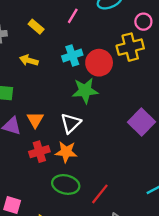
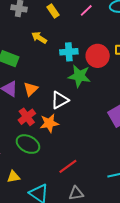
cyan cross: (72, 55) -> (69, 52), moved
red cross: (39, 152) -> (27, 117), turned -36
orange star: (66, 152) -> (49, 123), turned -30
green ellipse: (66, 184) -> (28, 144), moved

